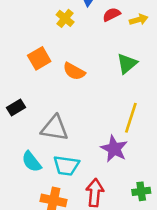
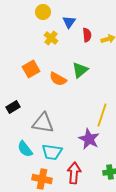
red semicircle: (112, 15) -> (87, 35), turned 112
green triangle: (127, 64) -> (80, 70), moved

